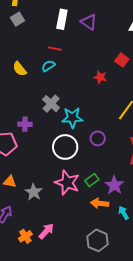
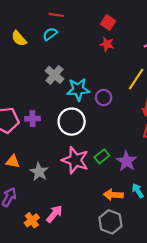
red square: (122, 60) -> (108, 22), moved
purple cross: (25, 124) -> (32, 119), moved
purple circle: (98, 138) -> (104, 98), moved
orange arrow: (100, 203) -> (113, 195), moved

